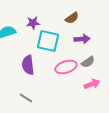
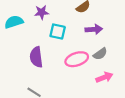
cyan square: (48, 41) -> (58, 31), size x0.7

